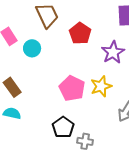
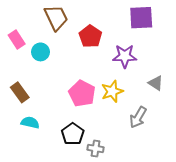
purple star: (113, 52) -> (125, 56), turned 30
cyan semicircle: (12, 113) -> (30, 123), moved

